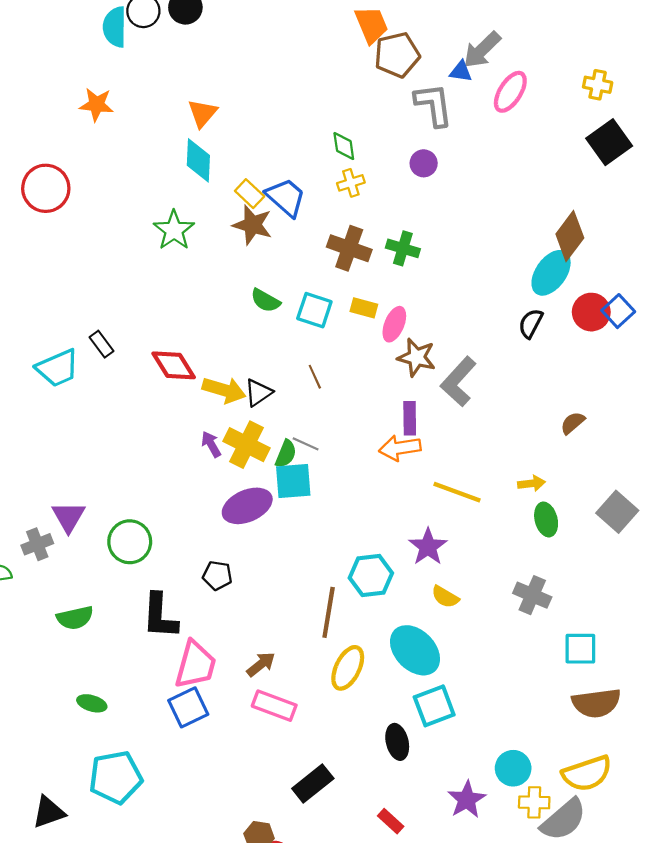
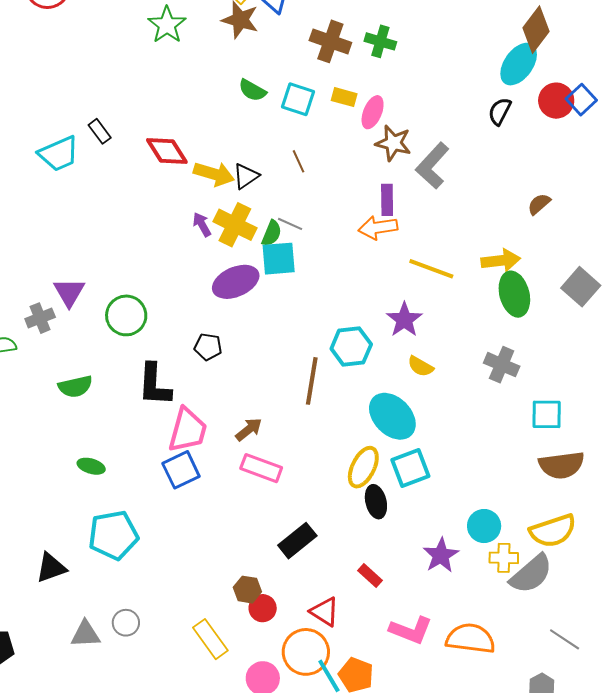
yellow arrow: (531, 483) -> (501, 260), size x1.5
green ellipse: (546, 519) -> (514, 294), size x1.4
yellow ellipse: (348, 668) -> (363, 467), moved

